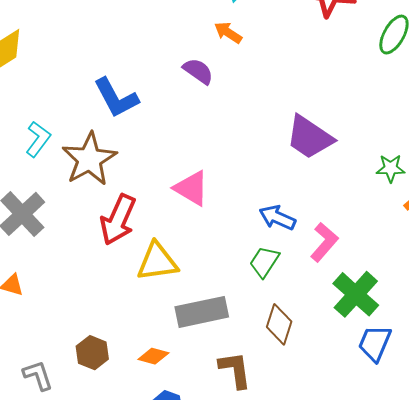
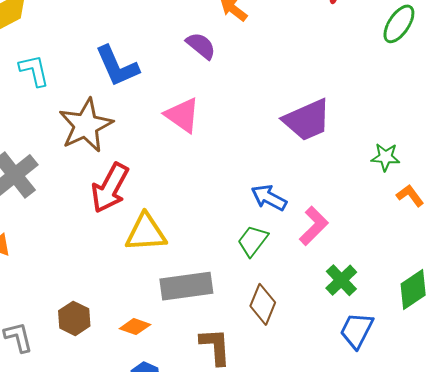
purple trapezoid: (309, 137) -> (307, 120), turned -62
cyan L-shape: (38, 139) -> (34, 71), moved, turned -54
pink triangle: (191, 188) -> (182, 115), moved
green cross: (356, 294) -> (341, 280), size x0.7

